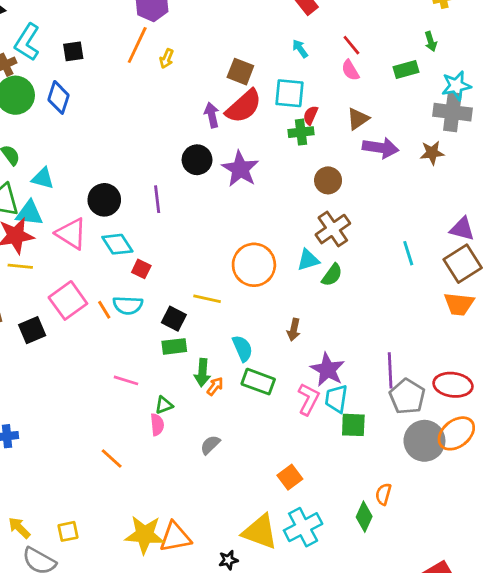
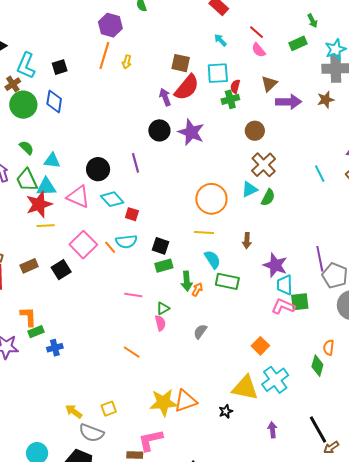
yellow line: (207, 299) -> (204, 233), moved
pink L-shape: (308, 399) -> (283, 306), moved, turned -85

